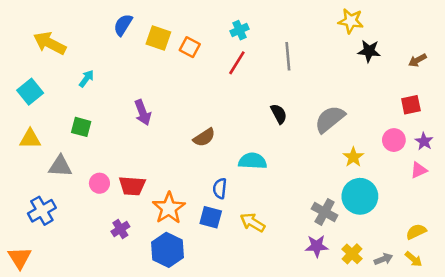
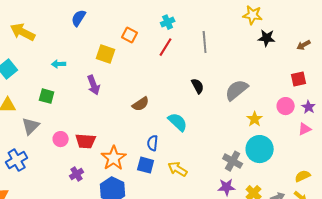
yellow square: (158, 38) -> (106, 54), moved
cyan arrow: (86, 79) -> (59, 64), moved, turned -128
cyan semicircle: (253, 161) -> (178, 122), turned 40
gray triangle: (60, 166) -> (31, 126), turned -48

